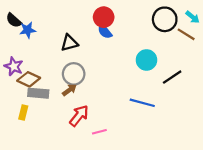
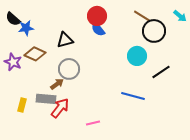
black circle: (165, 19) -> (154, 31), moved
brown line: (186, 34) -> (142, 16), moved
brown diamond: (29, 79) -> (35, 54), moved
brown arrow: (69, 90) -> (57, 84), moved
gray rectangle: (38, 93) -> (46, 99), moved
red arrow: (79, 116) -> (60, 108), moved

